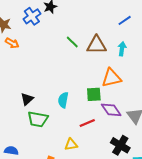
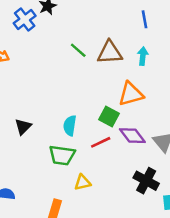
blue line: (125, 20) -> (144, 19), turned -64
green square: (94, 94) -> (109, 117), turned 35
green trapezoid: (38, 119) -> (62, 155), moved
red line: (87, 123) -> (101, 142), moved

